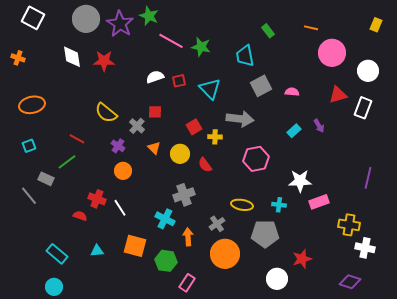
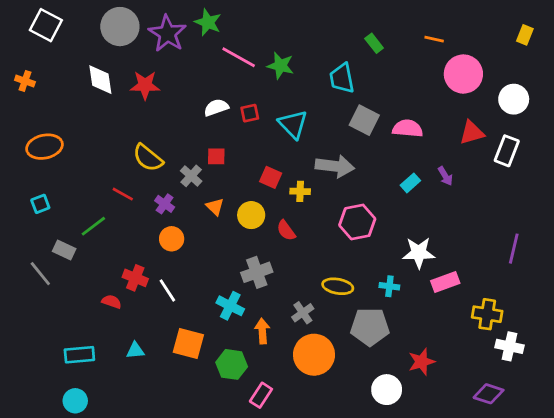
gray square: (261, 86) -> (364, 120), turned -35
pink semicircle: (292, 92) -> (408, 128), size x1.5
red square: (194, 127) -> (271, 177), turned -35
red line: (77, 139) -> (123, 194), moved
cyan rectangle: (57, 254) -> (79, 355), turned -45

